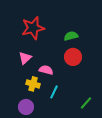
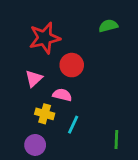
green semicircle: (71, 36) -> (108, 26), moved
red circle: (73, 57) -> (72, 65), moved
green line: (86, 103) -> (116, 140), turned -40

